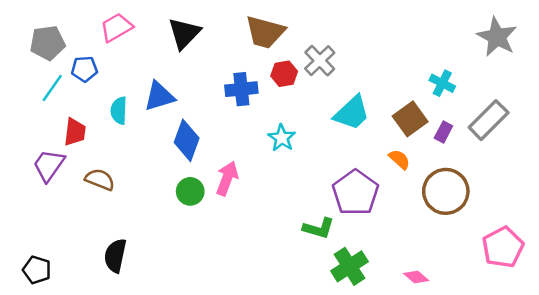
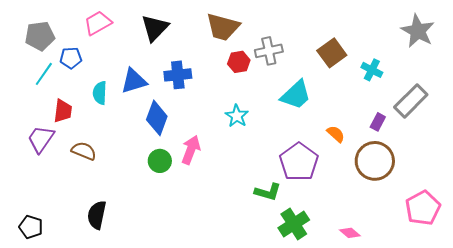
gray cross: (320, 61) -> (269, 51), turned 32
blue cross: (241, 89) -> (178, 75), moved
brown square: (410, 119) -> (332, 53), moved
purple rectangle: (443, 132) -> (378, 122), moved

